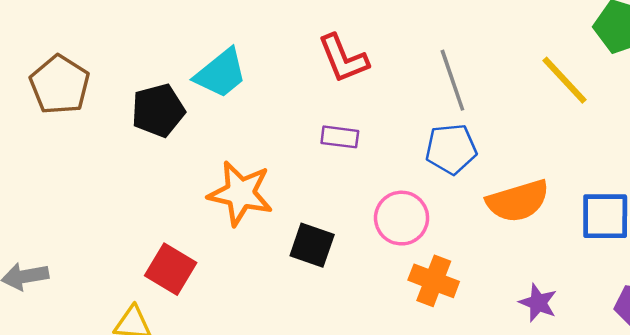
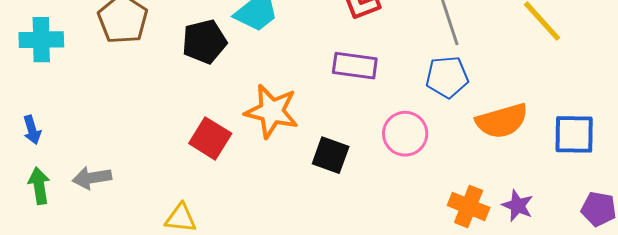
purple rectangle: (340, 137) -> (355, 66), size x1.4
red square: (171, 269) -> (210, 138), moved
orange cross: (434, 281) -> (469, 207), moved

